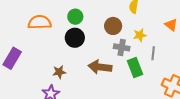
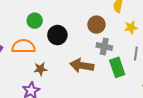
green circle: (75, 17) -> (35, 21), moved
orange semicircle: (40, 22) -> (23, 46), moved
yellow star: (140, 35) -> (131, 27), moved

